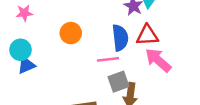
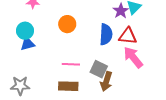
pink line: (108, 59) -> (71, 64), moved
gray square: (118, 82) -> (99, 69), turned 36

